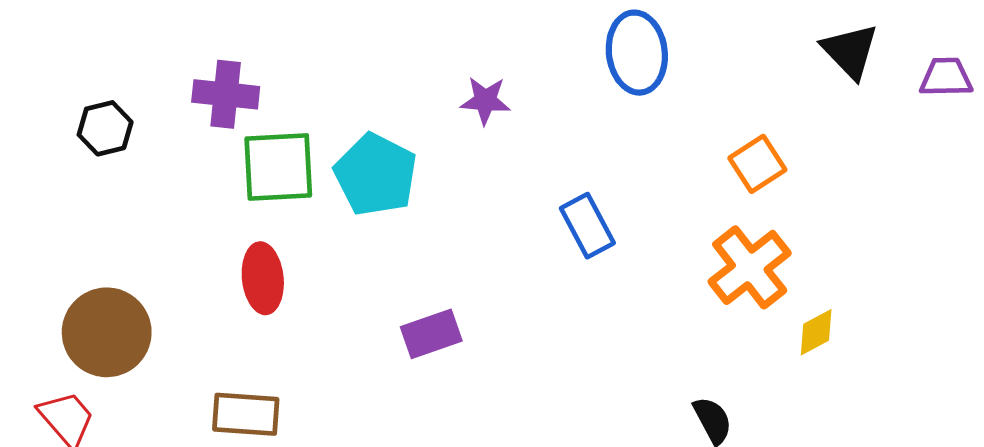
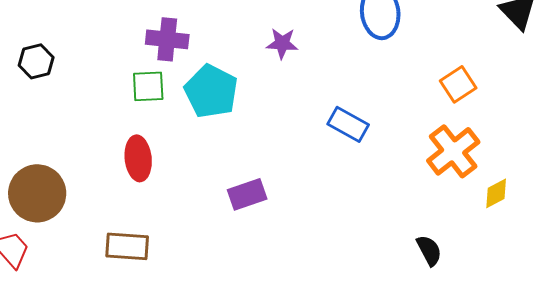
purple cross: (226, 94) -> (167, 39), moved
green square: (278, 167) -> (148, 86), size x0.7
blue rectangle: (587, 226) -> (348, 124), turned -33

